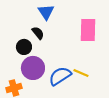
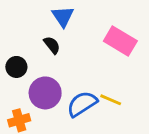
pink rectangle: (88, 30) -> (120, 41), turned -60
black circle: (24, 47) -> (16, 67), moved

